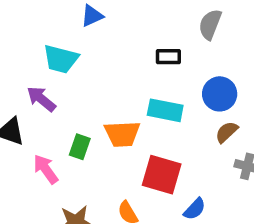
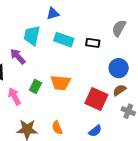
cyan trapezoid: (61, 59) -> (32, 35), turned 80
cyan rectangle: (165, 110) -> (64, 40), moved
red square: (162, 175) -> (96, 99), moved

